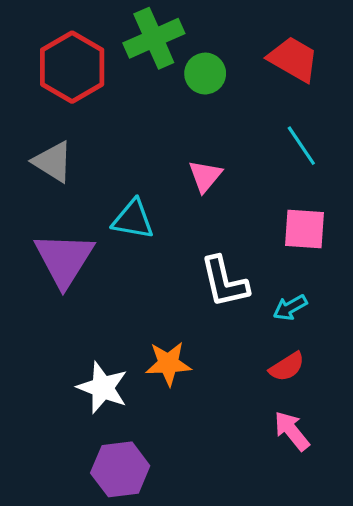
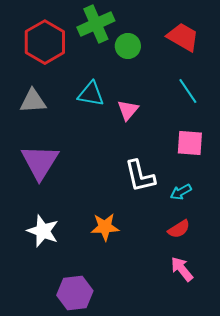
gray triangle: (53, 162) -> (33, 101), turned -36
cyan triangle: (133, 219) -> (91, 94), moved
white star: (103, 388) -> (43, 231), moved

